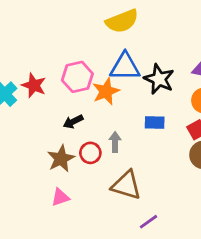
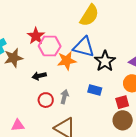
yellow semicircle: (122, 21) -> (89, 15), turned -50
red star: (34, 85) -> (36, 36), moved
brown star: (61, 159) -> (13, 58), moved

